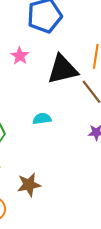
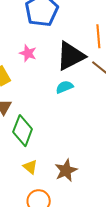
cyan semicircle: (42, 119) -> (64, 87), moved

